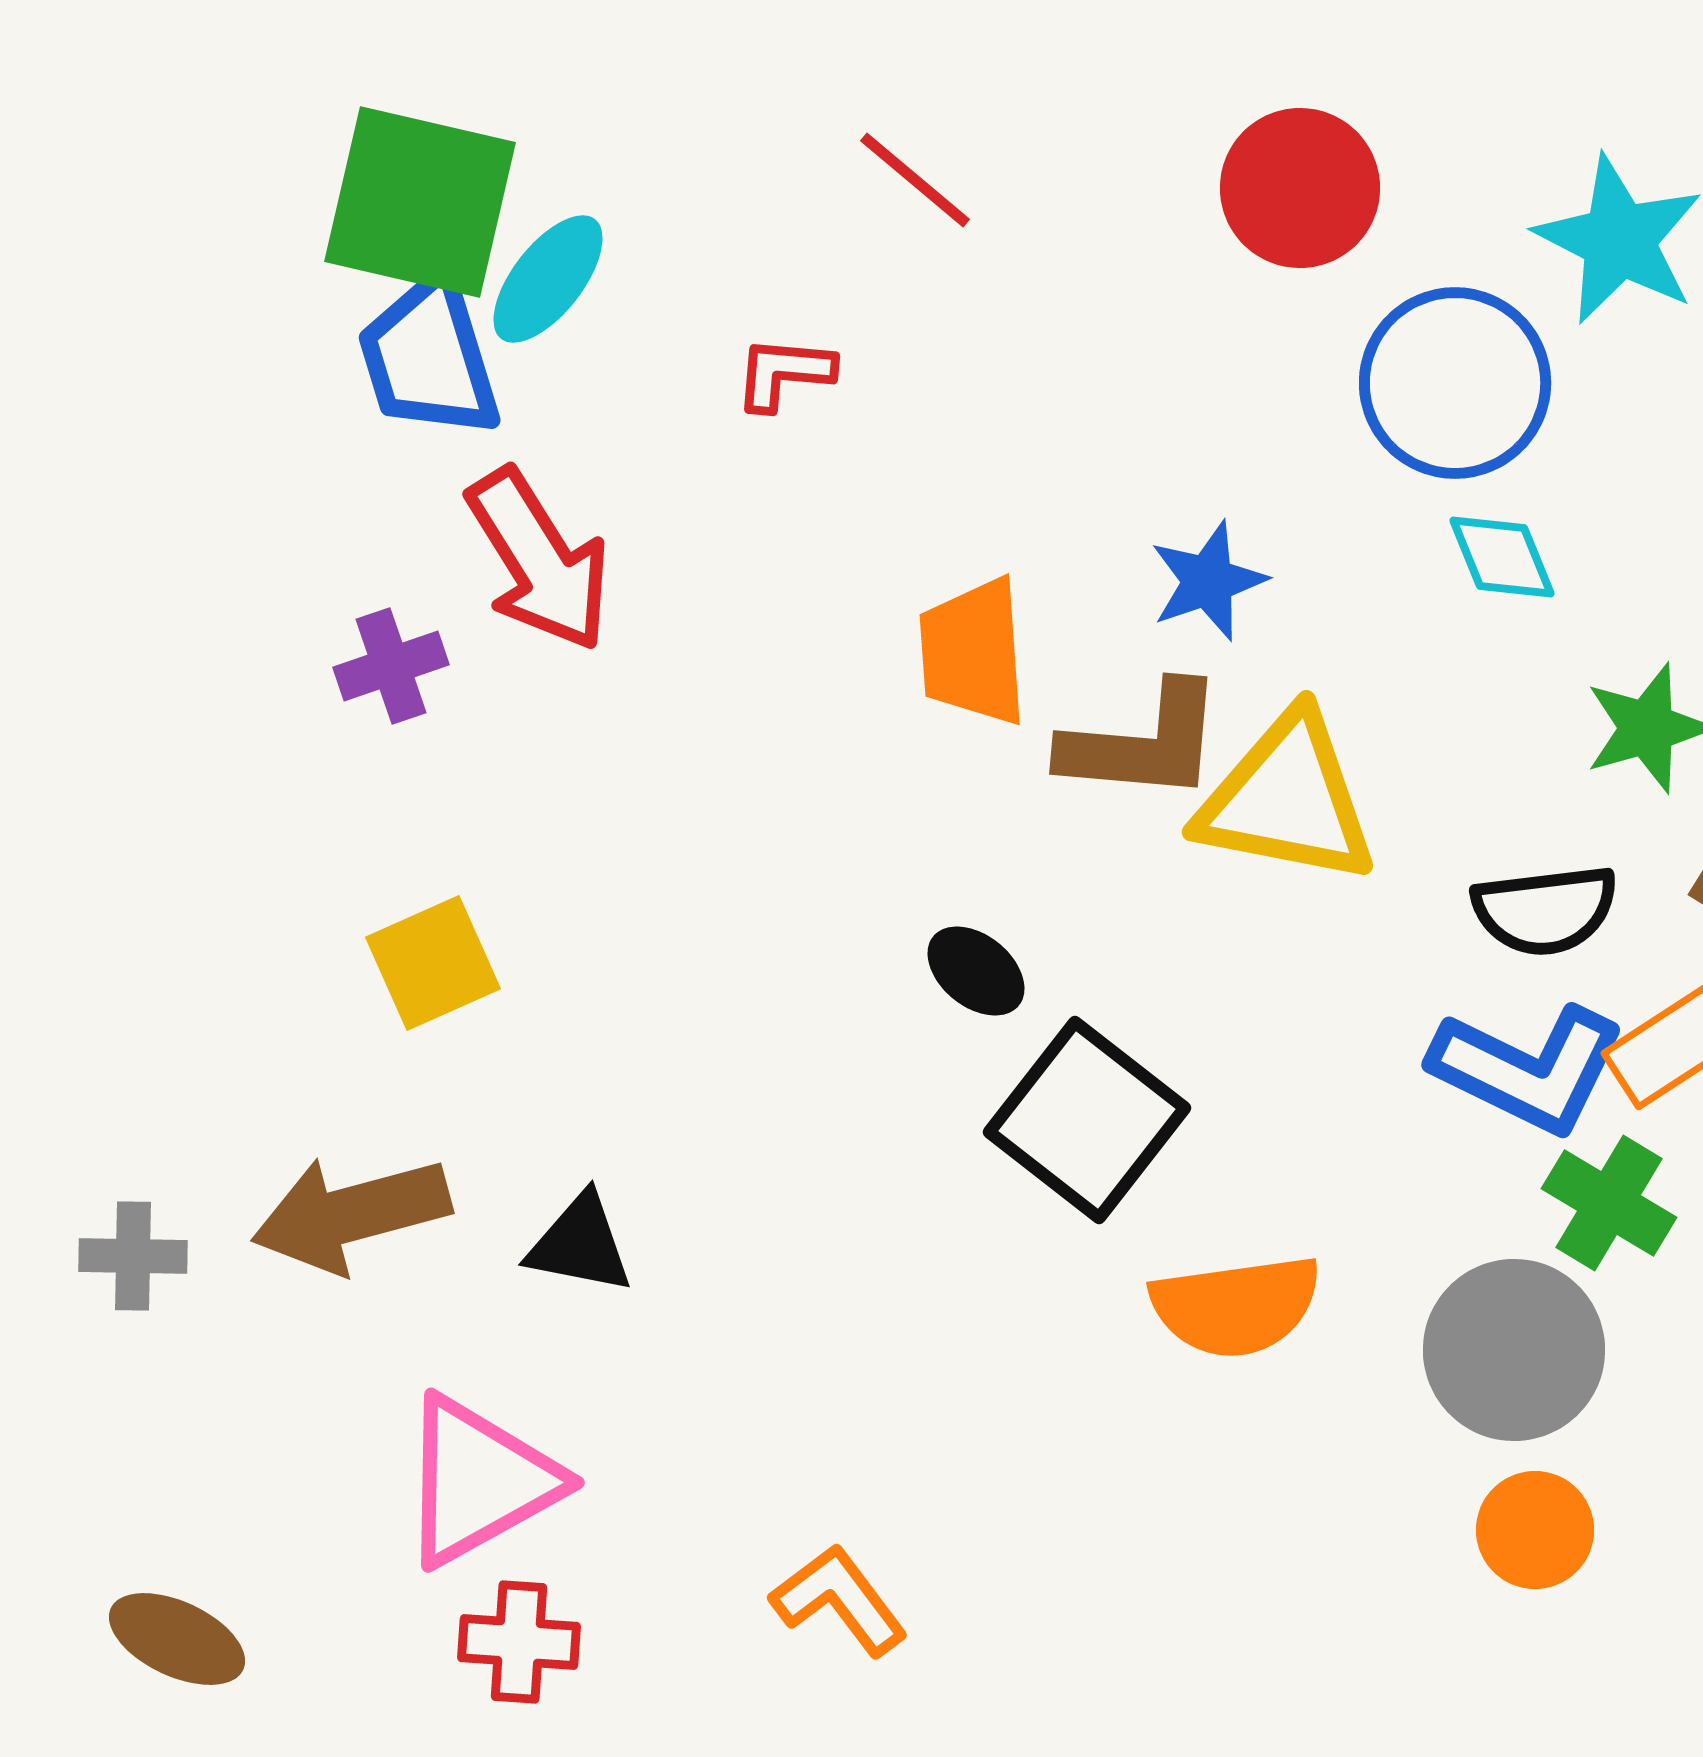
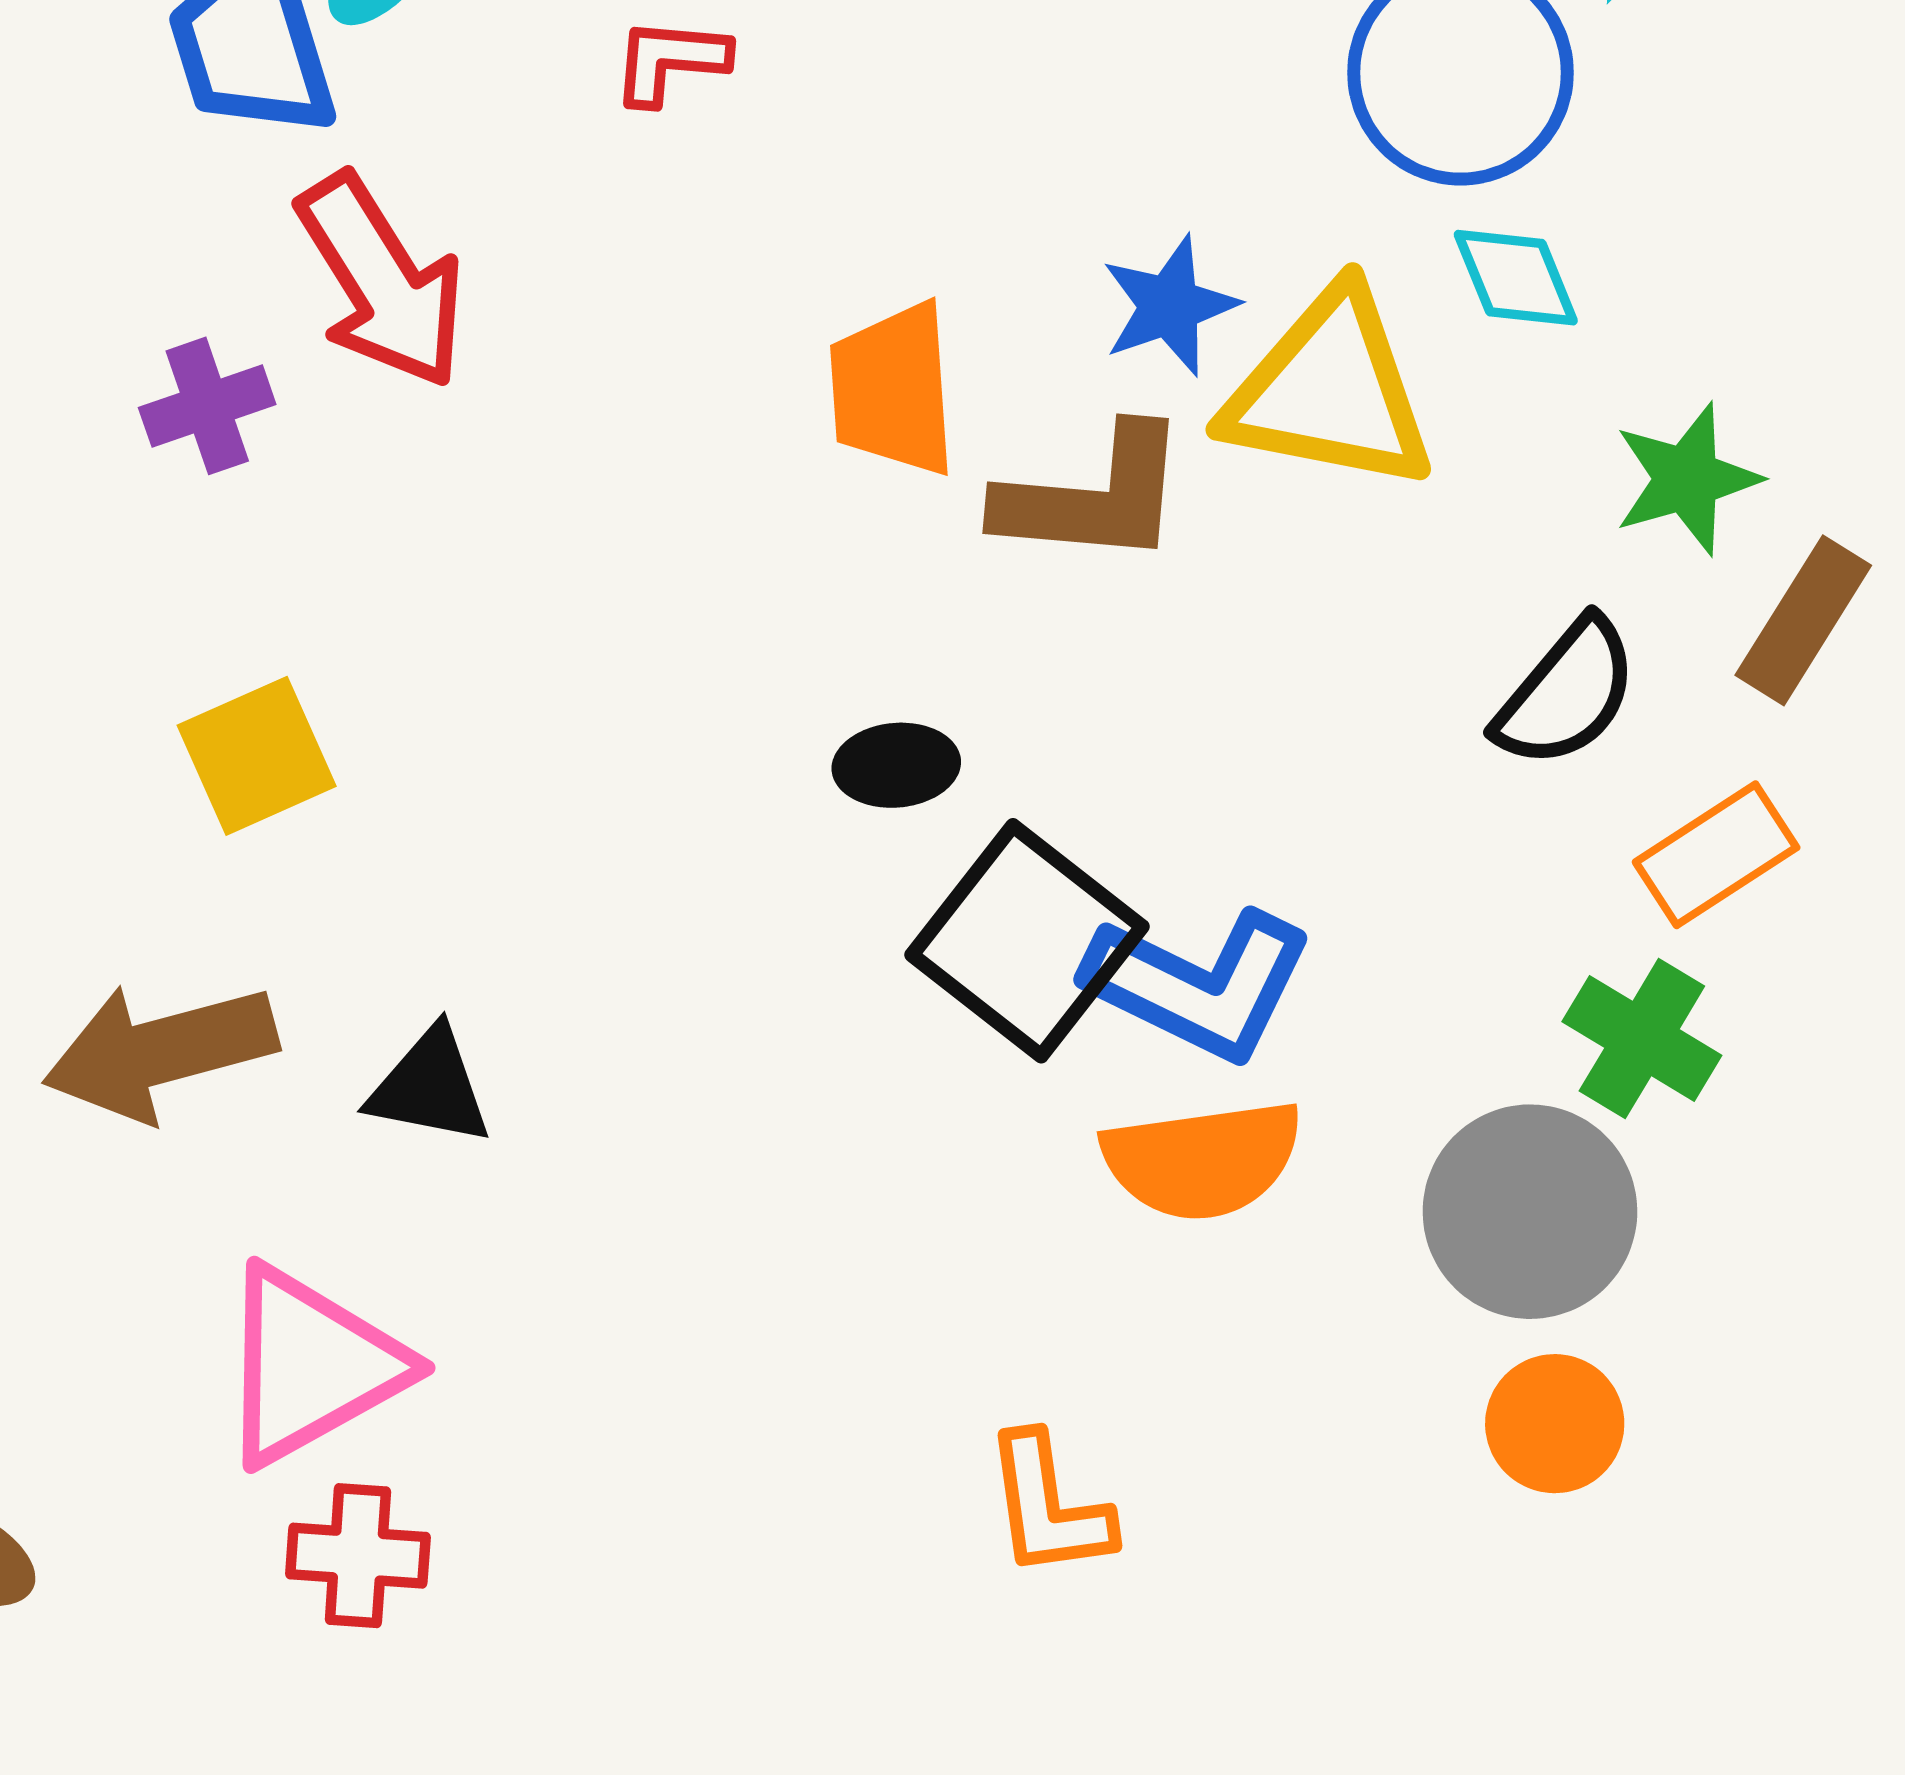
yellow triangle: (1287, 799) -> (1330, 391), moved
black semicircle: (1545, 910) -> (1567, 693), turned -43
black ellipse: (976, 971) -> (896, 765), turned -44
blue L-shape: (1528, 1069) -> (1199, 984), moved
orange L-shape: (839, 1600) -> (1048, 1506), moved, turned -151

